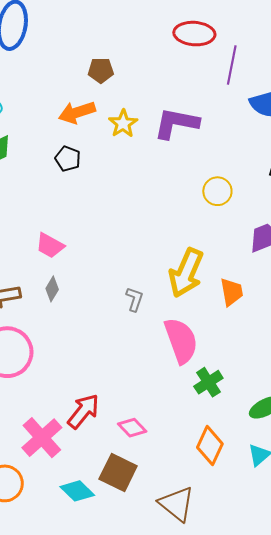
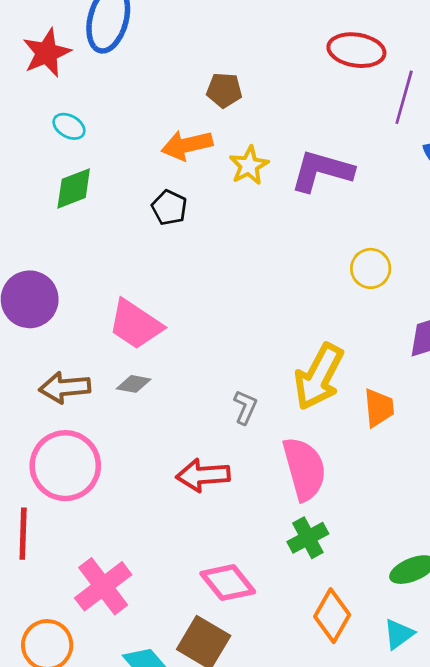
pink trapezoid: (50, 246) -> (135, 324), size x1.4
gray diamond: (52, 289) -> (134, 384), turned 65
green cross: (208, 382) -> (308, 538), moved
red arrow: (83, 411) -> (203, 475), moved, turned -138
pink diamond: (132, 428) -> (228, 583), size x1.4

